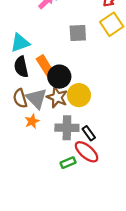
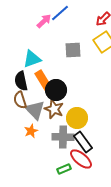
cyan triangle: (20, 43) -> (32, 59), moved
yellow circle: (79, 95) -> (77, 118), moved
brown semicircle: (20, 98) -> (20, 100), moved
black rectangle: (89, 133) -> (83, 142), size x1.5

